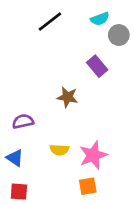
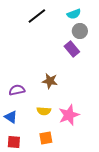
gray circle: (119, 35) -> (80, 31), moved
brown star: (67, 97) -> (50, 81), moved
orange square: (88, 186) -> (46, 138), moved

